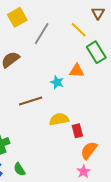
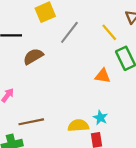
cyan star: (57, 82) -> (100, 118), moved
brown line: (31, 101) -> (31, 122), moved

